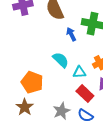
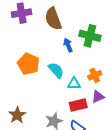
orange pentagon: (32, 82) -> (28, 64), moved
red rectangle: (85, 93) -> (78, 105), turned -60

